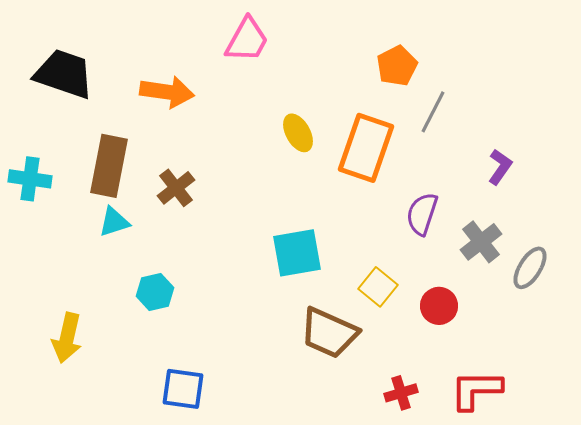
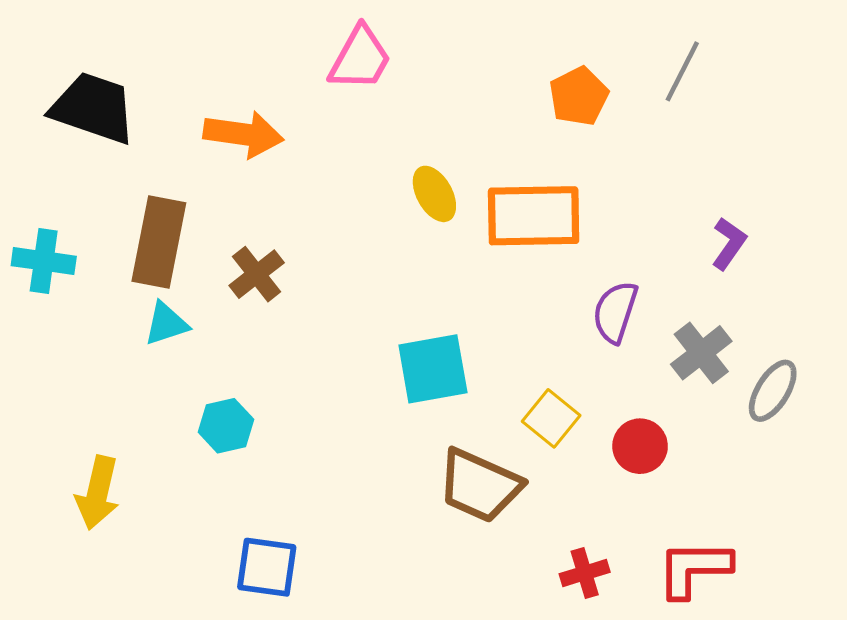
gray line: (433, 112) -> (682, 71), moved
orange rectangle: (366, 148) -> (534, 216), turned 70

